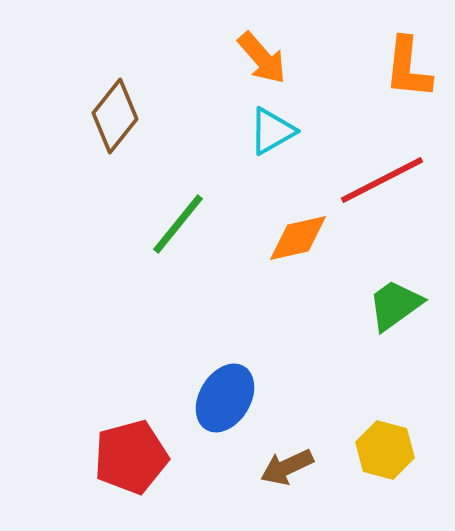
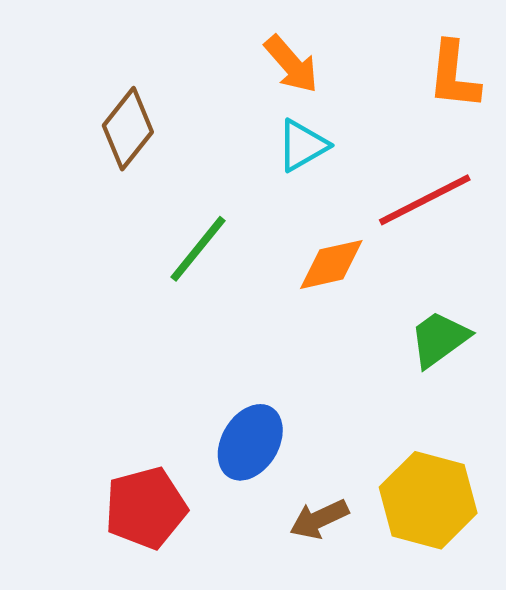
yellow hexagon: (385, 450) -> (428, 500), size x1.5

